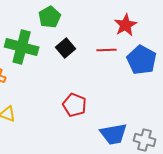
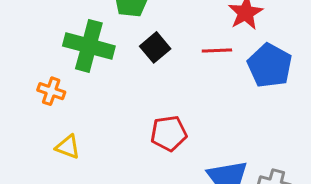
red pentagon: (75, 105) -> (169, 133), turned -30

